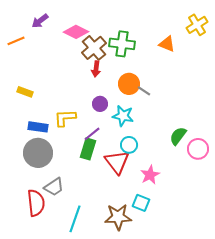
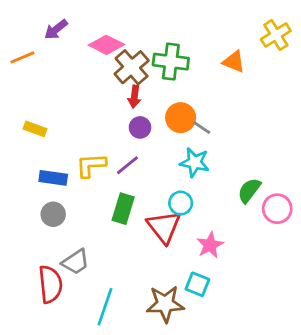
purple circle: (100, 104) -> (140, 127), moved
cyan star: (123, 116) -> (195, 162), moved
purple line: (92, 134) -> (127, 165), moved
gray circle: (38, 153) -> (53, 214), size x0.6

